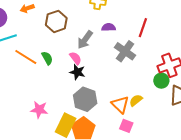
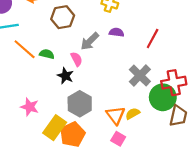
gray cross: (125, 51) -> (140, 75), moved
green semicircle: (47, 58) -> (47, 54), turned -56
black star: (77, 72) -> (65, 76), moved
green circle: (161, 81) -> (163, 97), size x1.6

